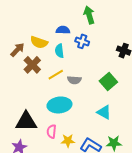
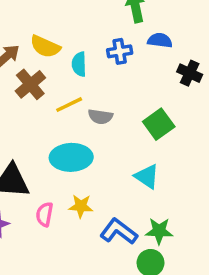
blue semicircle: (63, 30) -> (160, 40), moved
blue cross: (82, 41) -> (120, 51), turned -32
pink semicircle: (52, 131) -> (45, 214), moved
yellow star: (68, 141) -> (81, 206), moved

